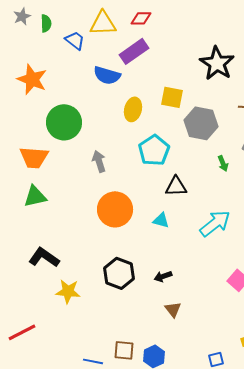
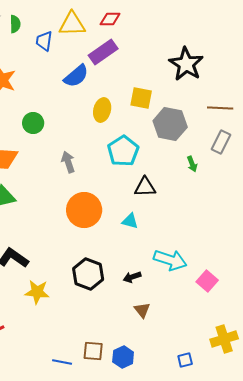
blue trapezoid: (75, 40) -> (44, 41), turned -120
blue semicircle: (107, 75) -> (76, 76), turned -56
green circle: (64, 122) -> (33, 123), size x0.6
cyan arrow: (215, 223) -> (170, 260), moved, turned 56

